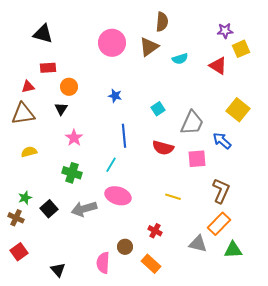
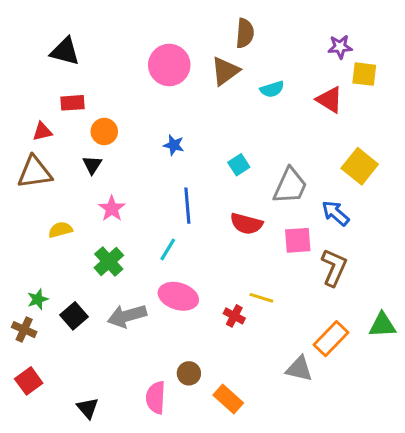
yellow square: (241, 49) -> (364, 74), turned 30
yellow semicircle: (29, 152) -> (60, 230), moved
green cross: (72, 173) -> (109, 262), turned 30
brown L-shape: (221, 191) -> (334, 268), moved
red cross: (155, 231) -> (234, 316), moved
green triangle: (233, 250) -> (382, 325), moved

